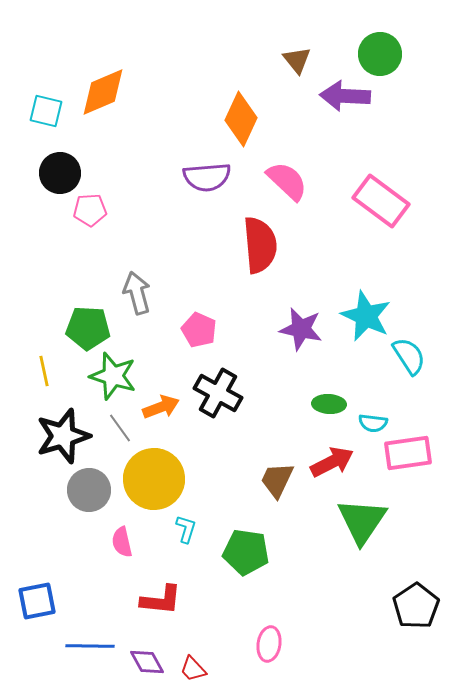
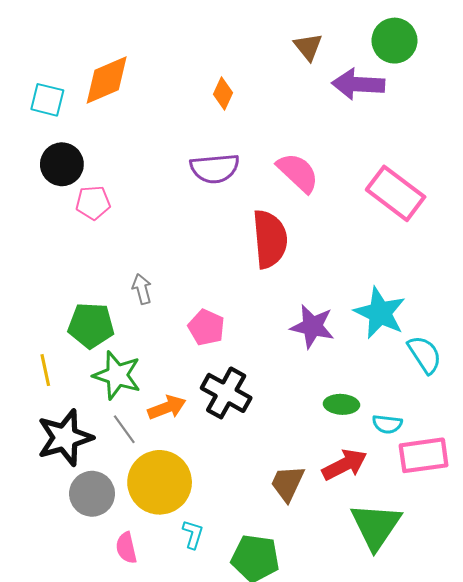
orange diamond: (241, 119) -> (223, 94), moved, size x0.6
gray arrow: (137, 293) -> (142, 289), size x0.7

